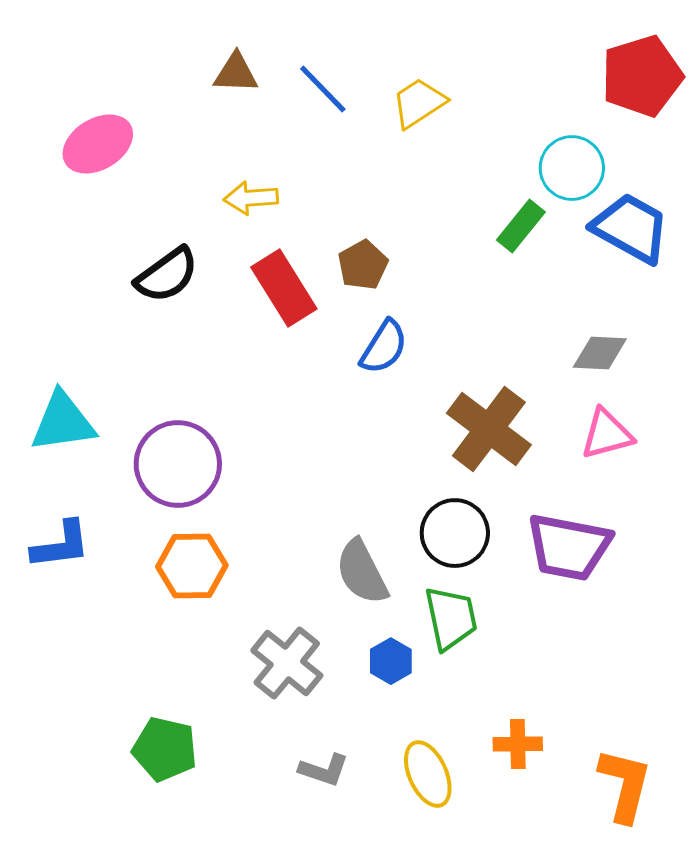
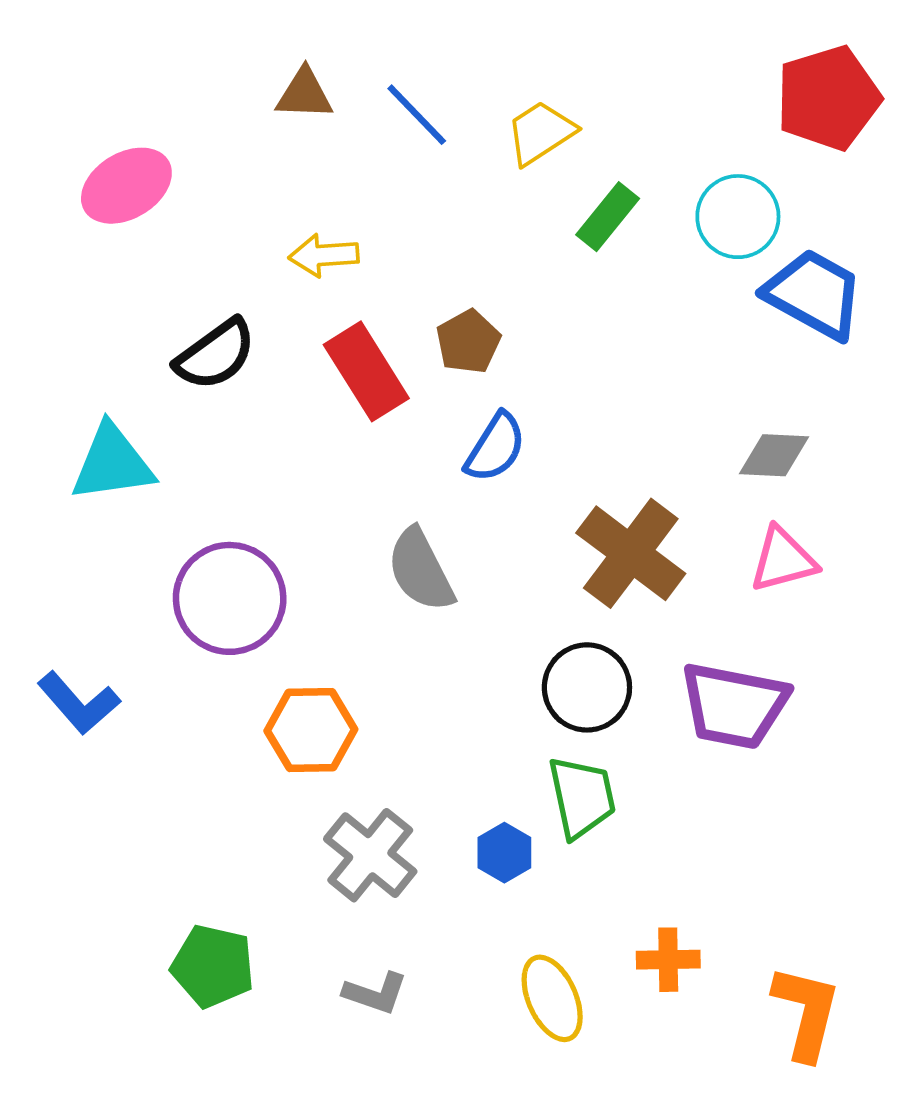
green rectangle: (521, 226) -> (608, 217), moved
cyan triangle: (63, 422) -> (112, 463), moved
blue L-shape: (61, 545) -> (79, 703), turned 56
orange hexagon: (192, 566) -> (311, 730), moved
gray semicircle: (362, 572) -> (421, 570), moved
gray L-shape: (324, 770) -> (375, 993), moved

